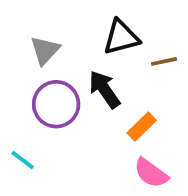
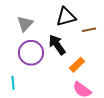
cyan line: (23, 160) -> (13, 83), turned 48

